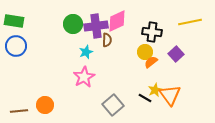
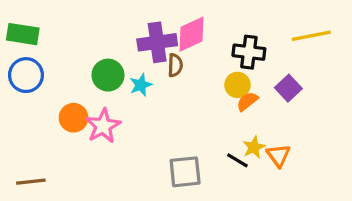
green circle: (73, 24) -> (108, 75), moved
pink star: (84, 77) -> (103, 126), moved
orange triangle: (170, 95) -> (278, 155), size x0.7
orange circle: (45, 105) -> (74, 118), moved
gray square: (113, 105) -> (185, 172), turned 35

